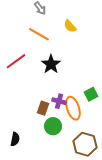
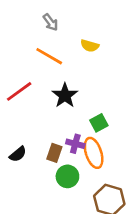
yellow semicircle: (70, 26) -> (90, 46), turned -32
green square: (91, 94) -> (99, 123), moved
black semicircle: (15, 139) -> (18, 154), moved, turned 40

